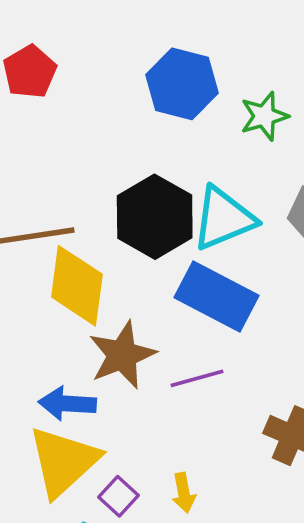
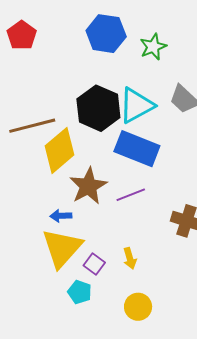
yellow diamond: (77, 286) -> (60, 150), turned 48
blue arrow: (67, 404) -> (61, 216), size x0.7

